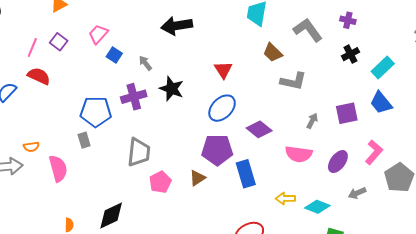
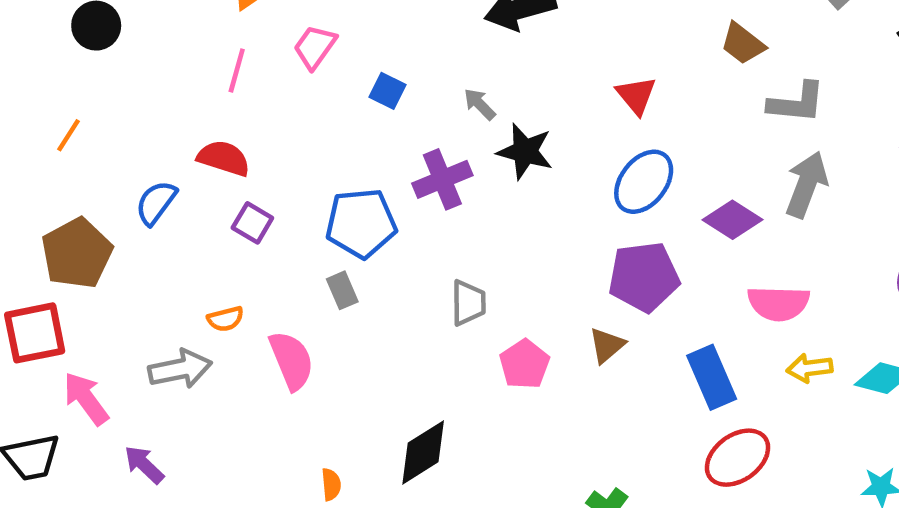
pink trapezoid: (98, 34) -> (315, 47), moved
purple square: (59, 42) -> (252, 223), moved
pink line: (32, 48) -> (237, 70), moved
gray arrow: (145, 63) -> (480, 104), moved
gray arrow: (312, 121) -> (806, 185), moved, size x1.8
gray trapezoid: (139, 152) -> (468, 303), size x0.7
pink semicircle: (299, 154) -> (778, 303), moved
blue rectangle: (246, 174) -> (712, 377), moved

